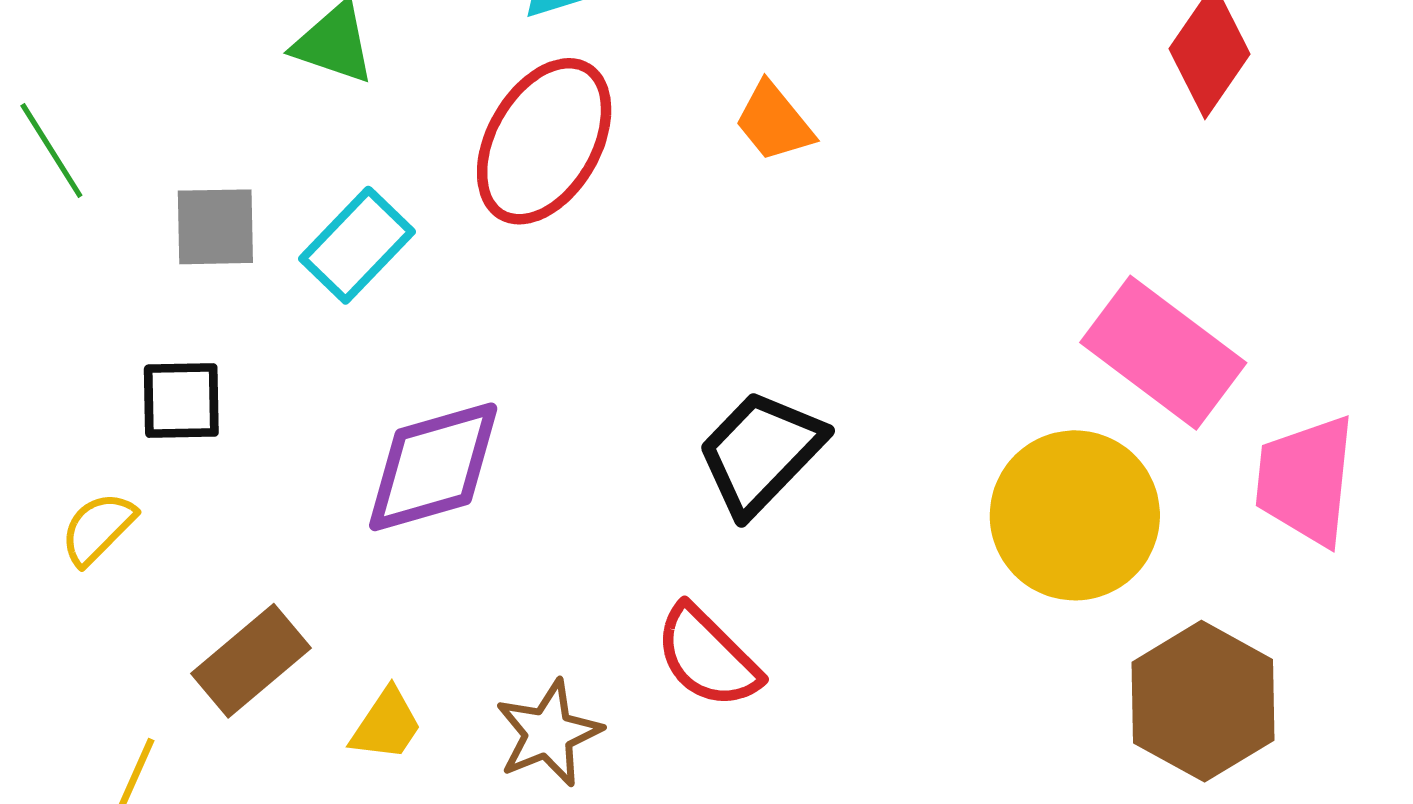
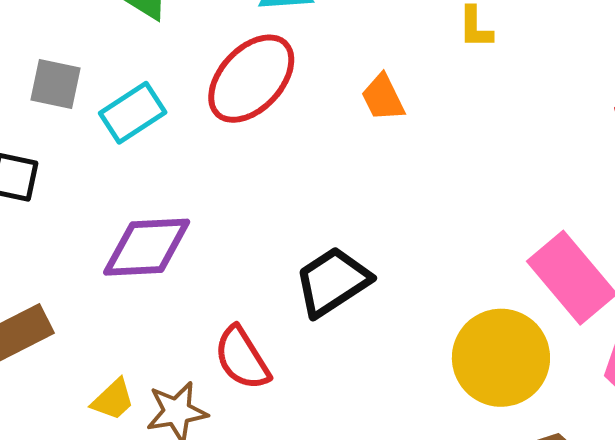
red semicircle: (707, 657) -> (242, 358), moved
yellow trapezoid: (386, 725) -> (113, 400), moved

